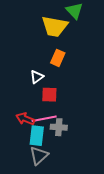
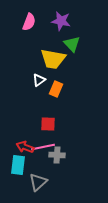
white triangle: (37, 77) -> (39, 80), moved
cyan rectangle: (37, 136) -> (18, 165), moved

